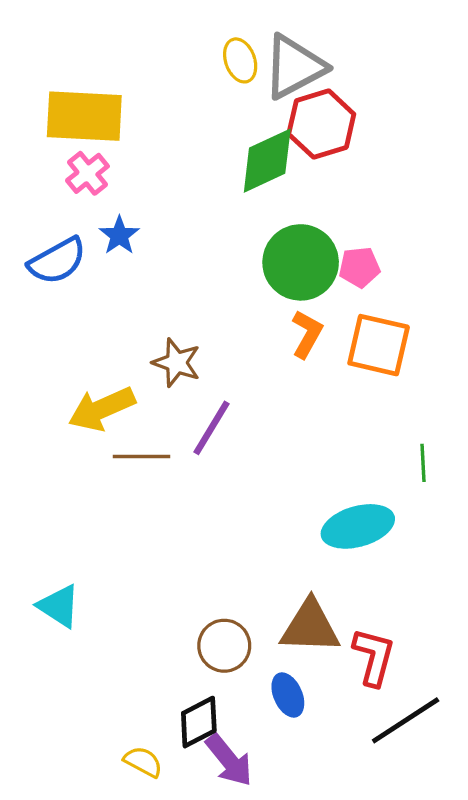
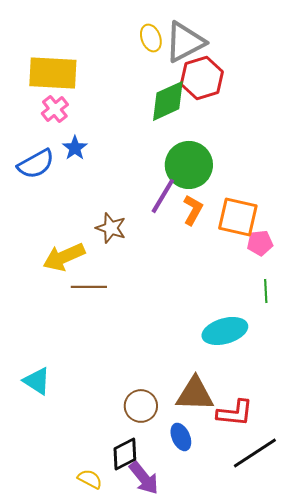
pink pentagon: (359, 267) -> (260, 243), moved
purple line: (212, 428) -> (163, 196), moved
red L-shape: (374, 657) -> (235, 413), turned 81

